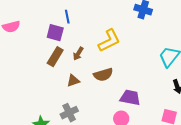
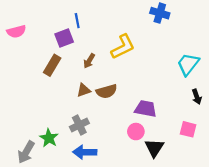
purple square: (55, 33) -> (64, 38), turned -36
brown rectangle: (55, 57) -> (52, 65), moved
brown semicircle: (103, 75) -> (107, 91), moved

